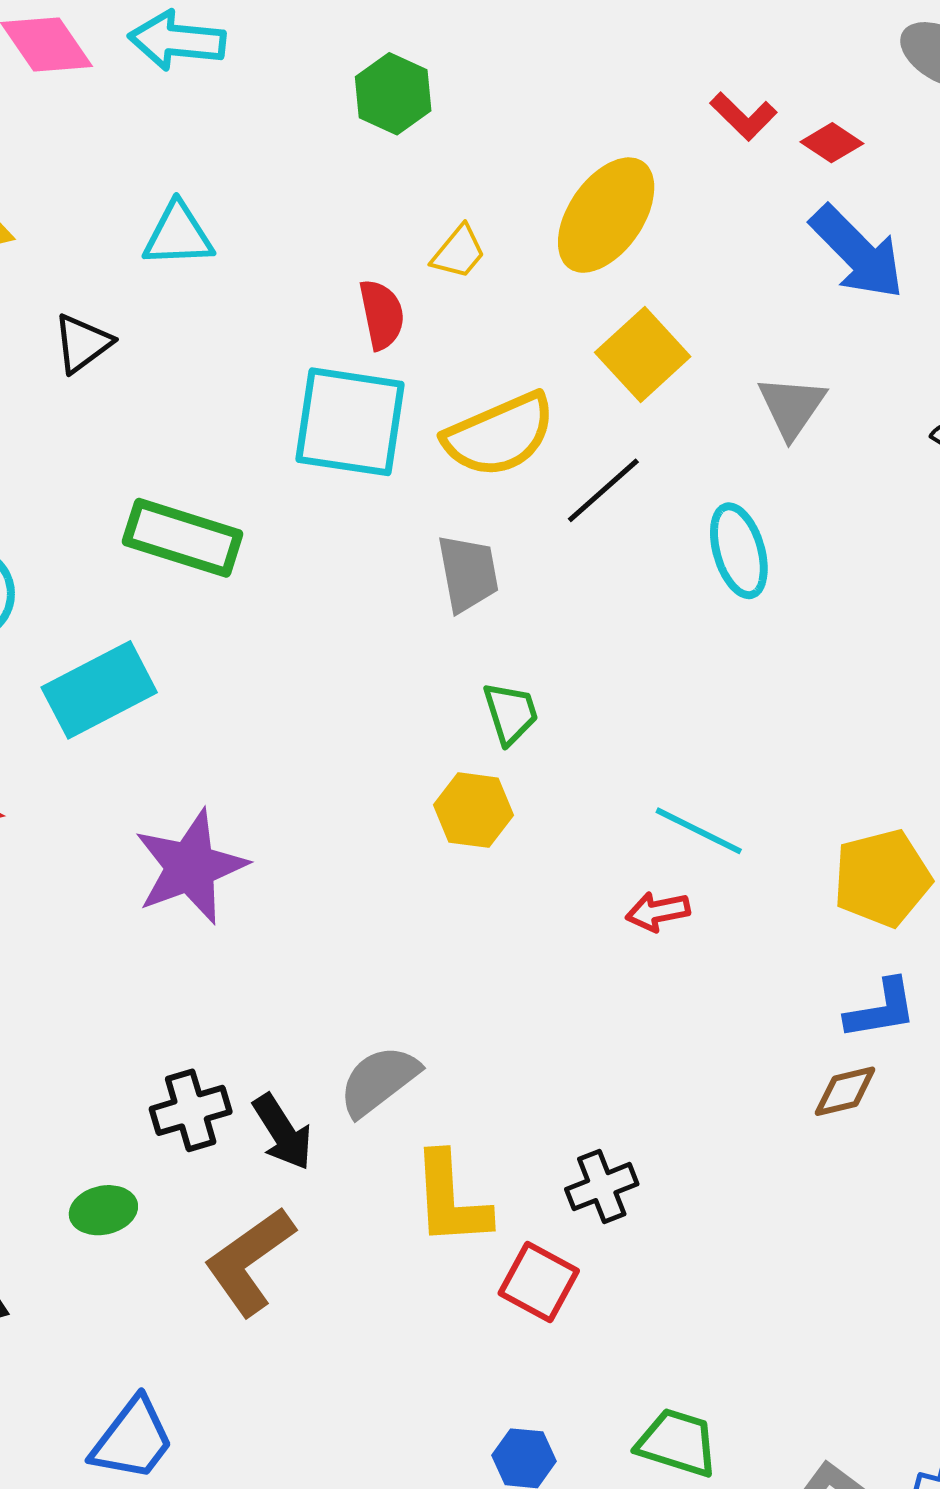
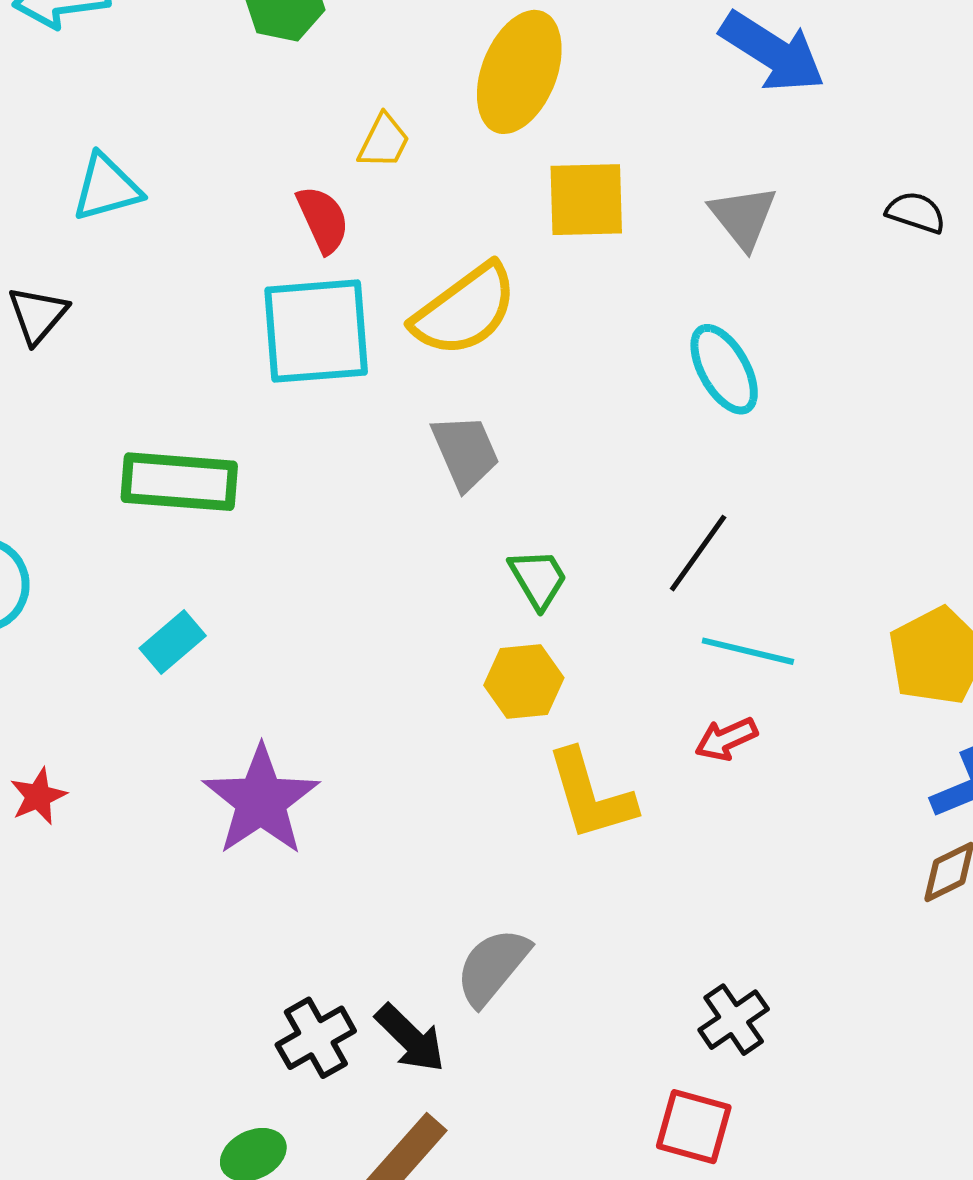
yellow square: (643, 355) -> (586, 200), turned -36
black line: (603, 490) -> (698, 553), moved
cyan rectangle: (99, 690) -> (173, 642), moved, size x0.6
yellow L-shape: (451, 1199) -> (591, 795), moved

